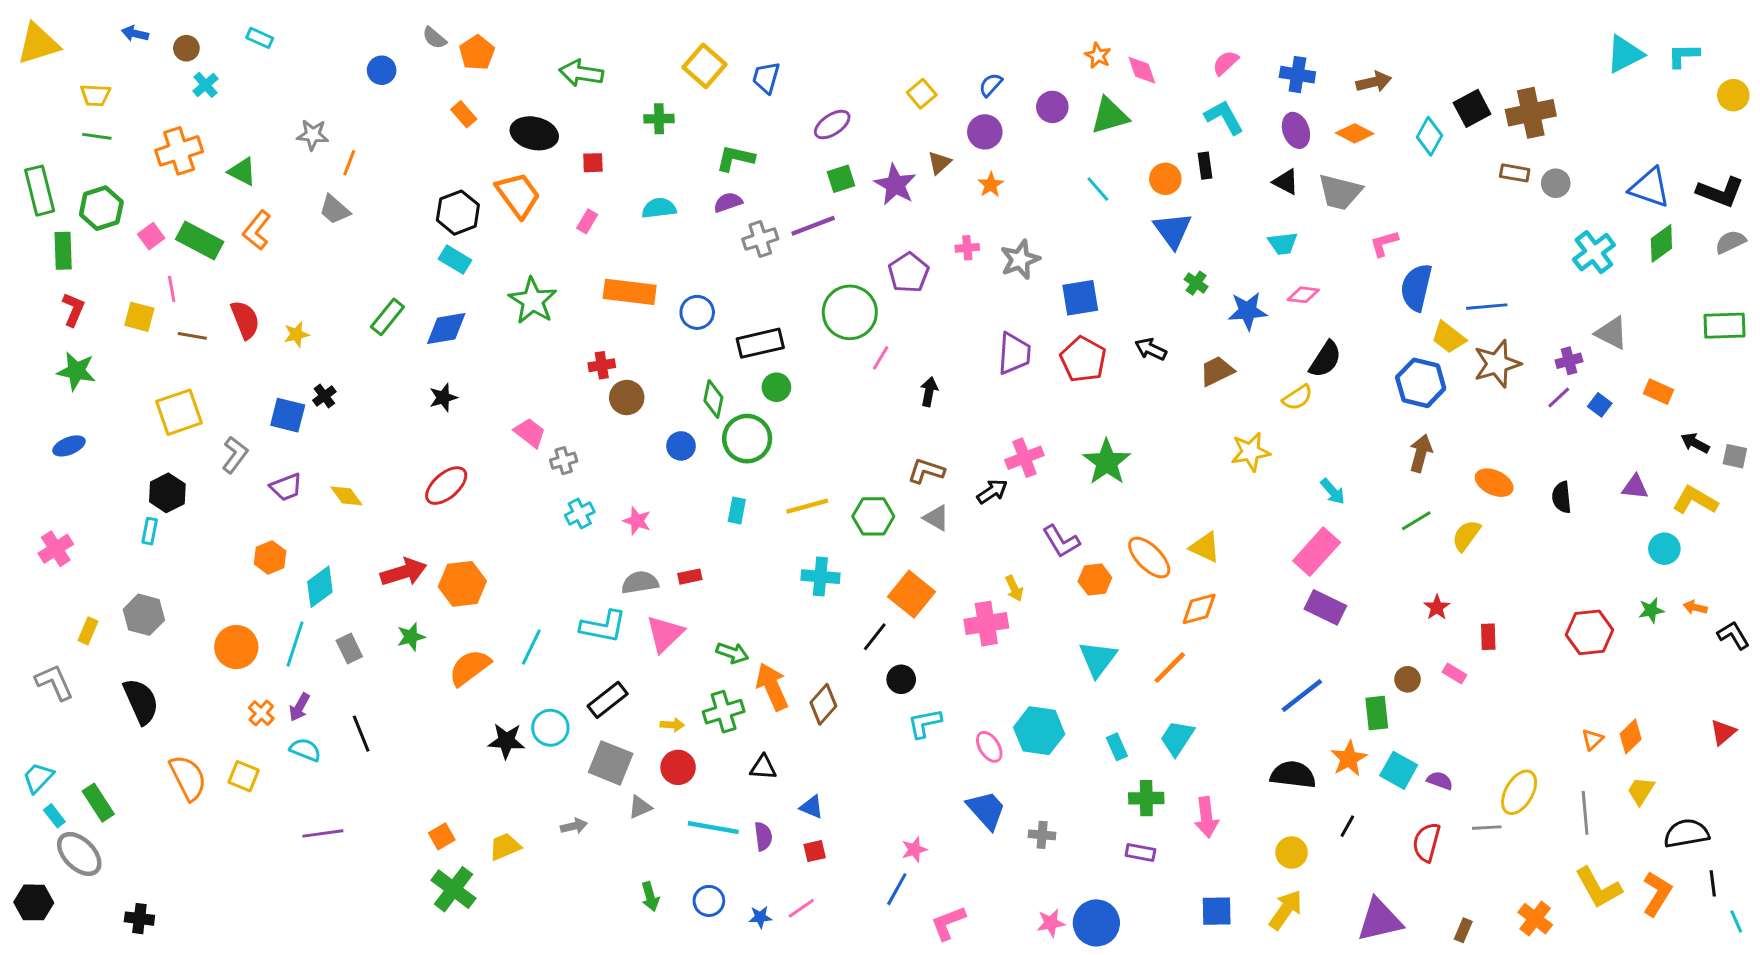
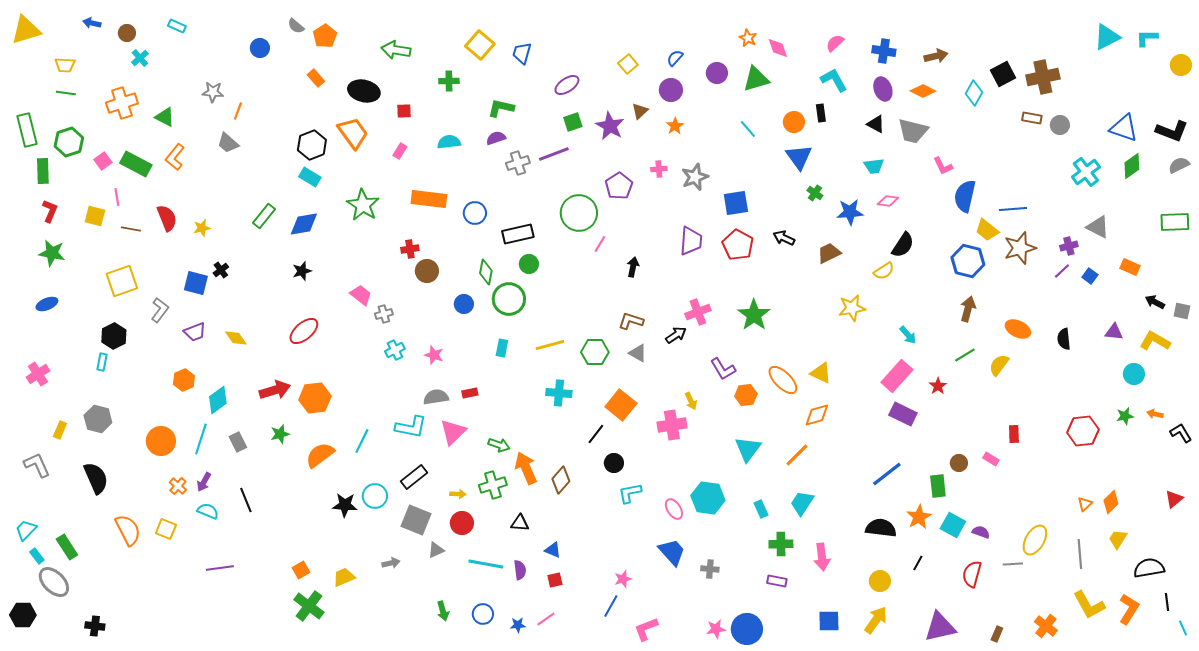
pink L-shape: (1384, 243) -> (943, 166), turned -100
red star: (1437, 607) -> (938, 386), moved

